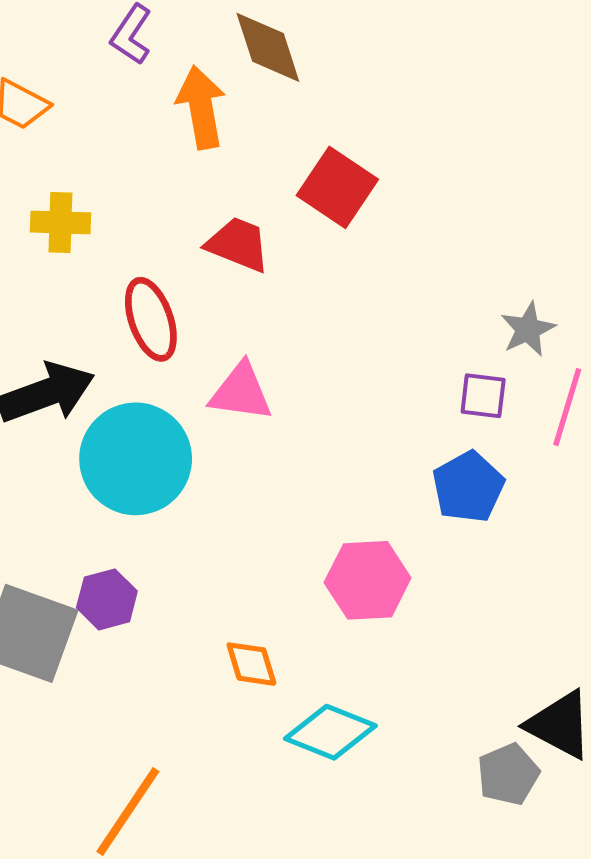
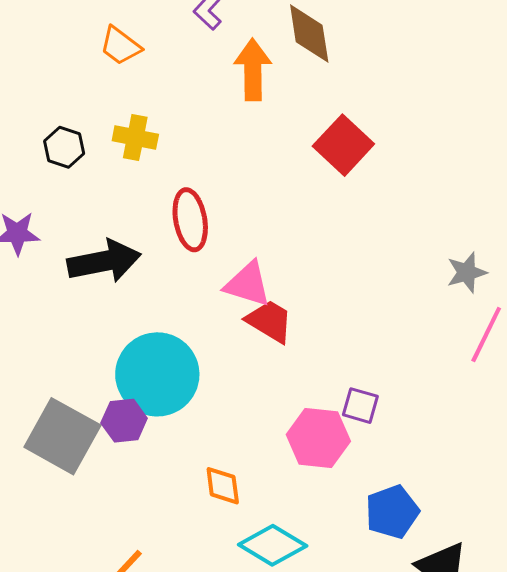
red trapezoid: (238, 244) -> (270, 321), moved
purple square: (483, 396) -> (360, 406), moved
cyan circle: (136, 459) -> (157, 374), moved
blue pentagon: (468, 487) -> (392, 512), moved

